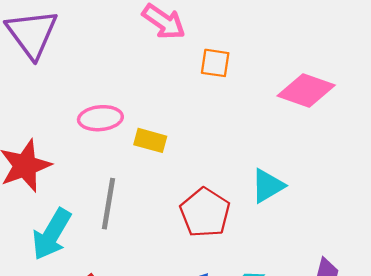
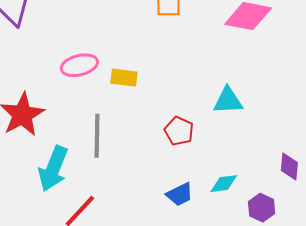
cyan triangle: (268, 186) -> (228, 101), turned 36
red pentagon: (205, 213) -> (179, 131), size x0.7

